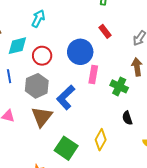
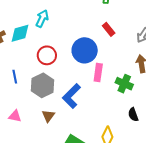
cyan diamond: (17, 46) -> (20, 33), moved
brown triangle: (42, 117) -> (48, 116), size x0.6

